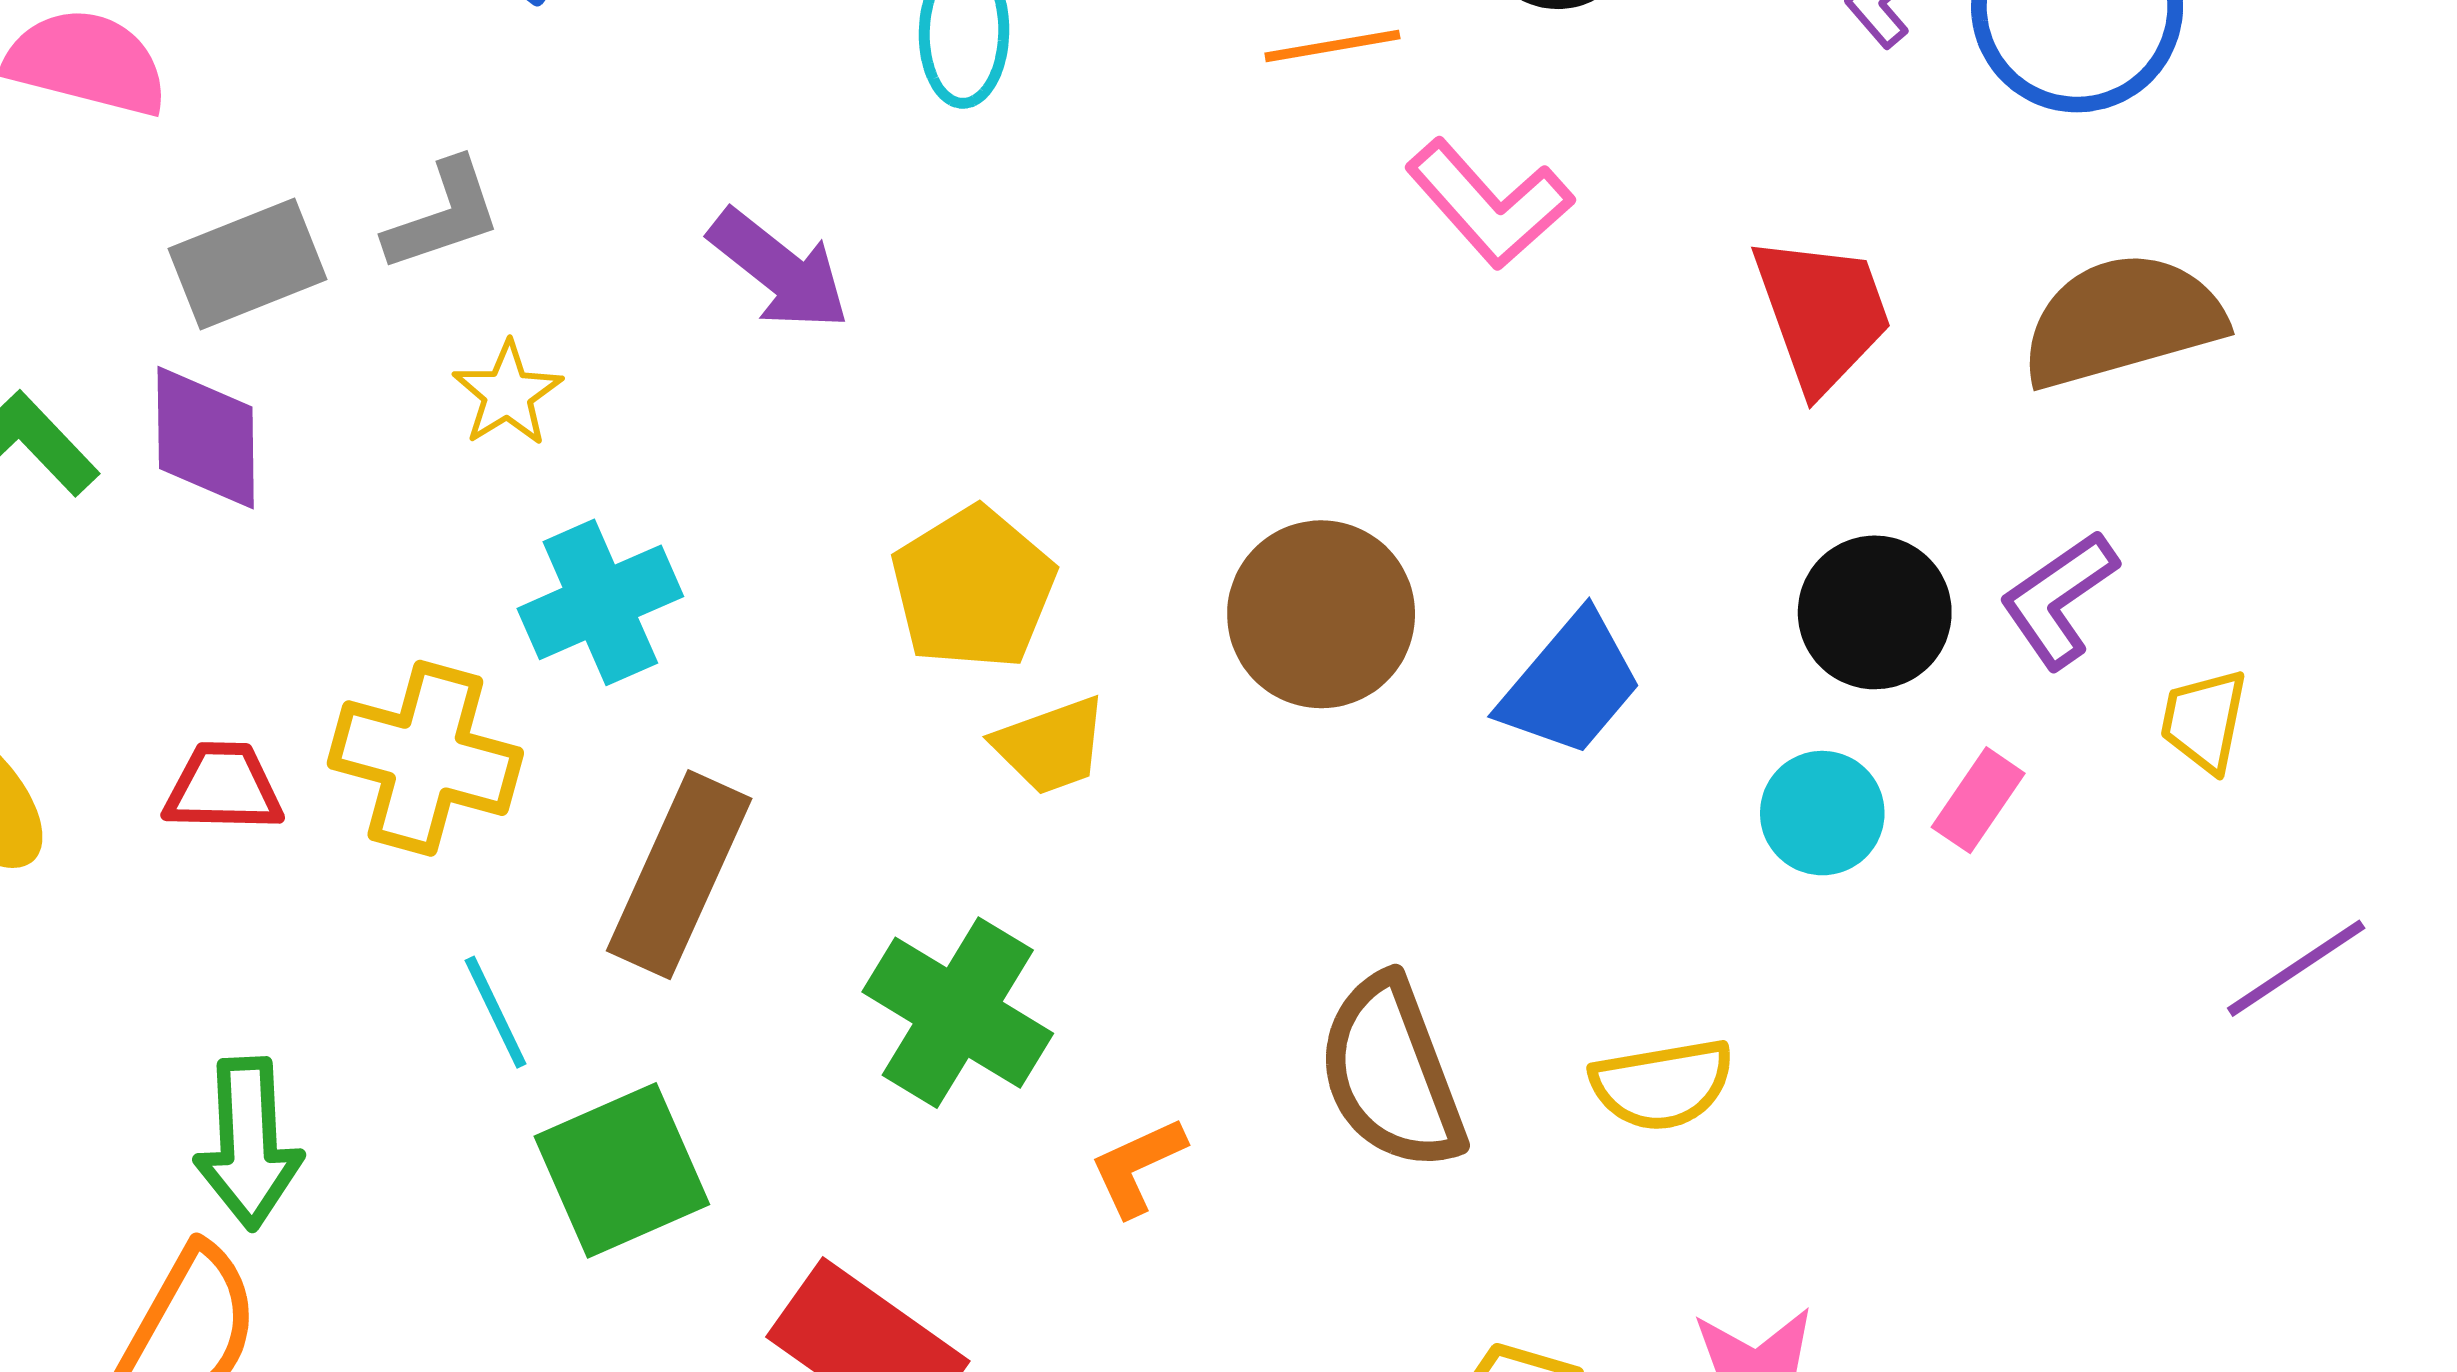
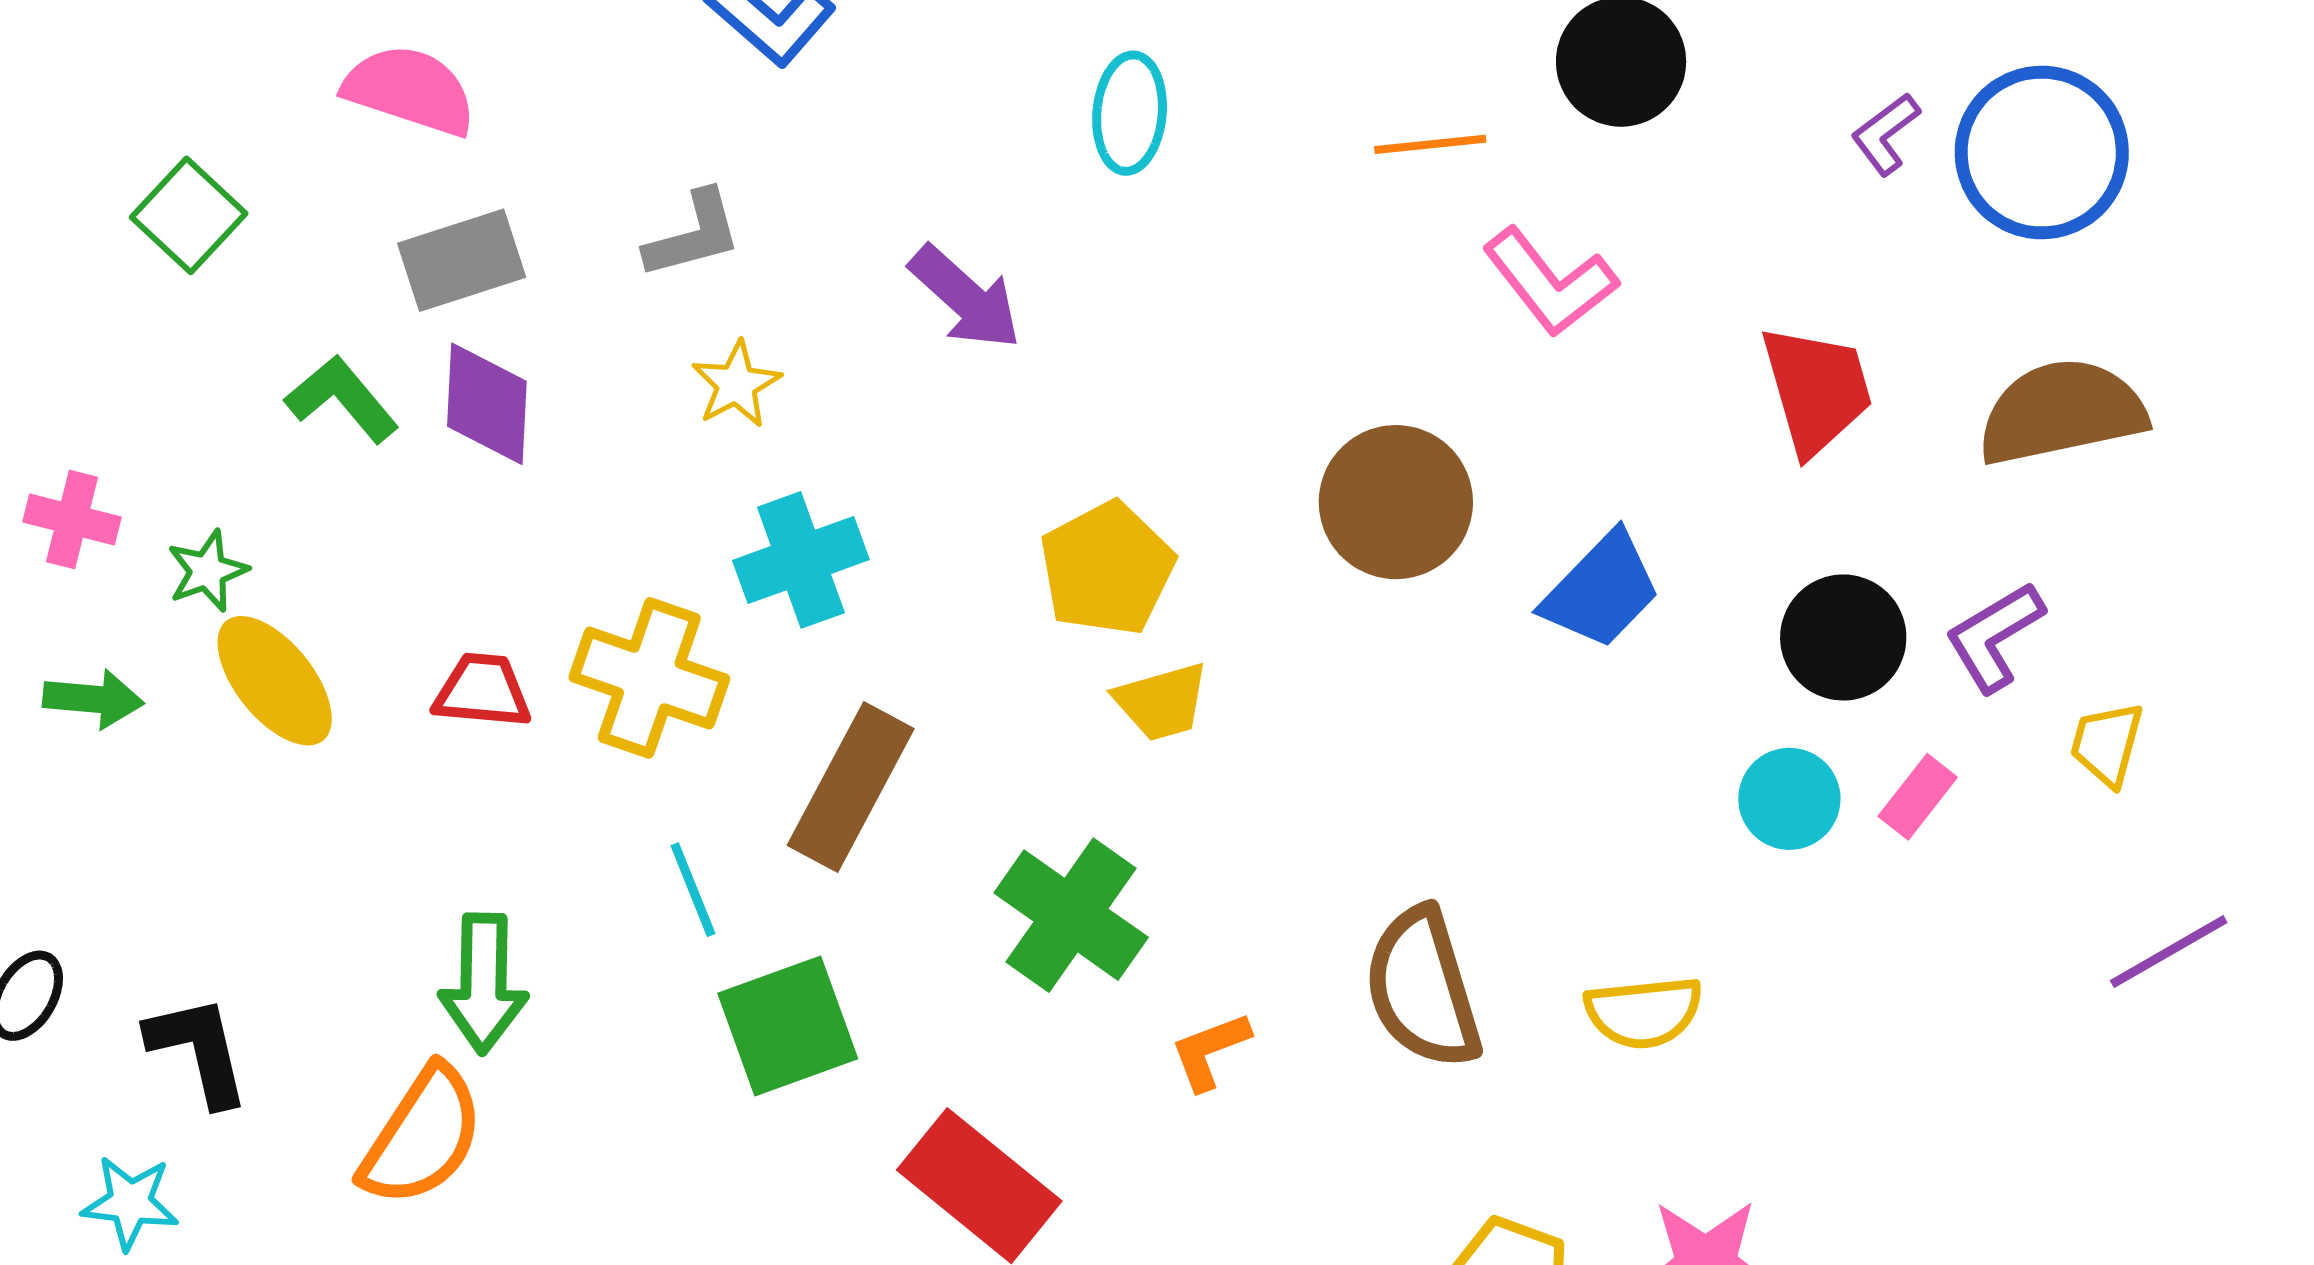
gray rectangle: (247, 264) -> (462, 260), moved
brown circle: (1321, 614) -> (1396, 502), moved
blue trapezoid: (1571, 684) -> (1601, 590), moved

